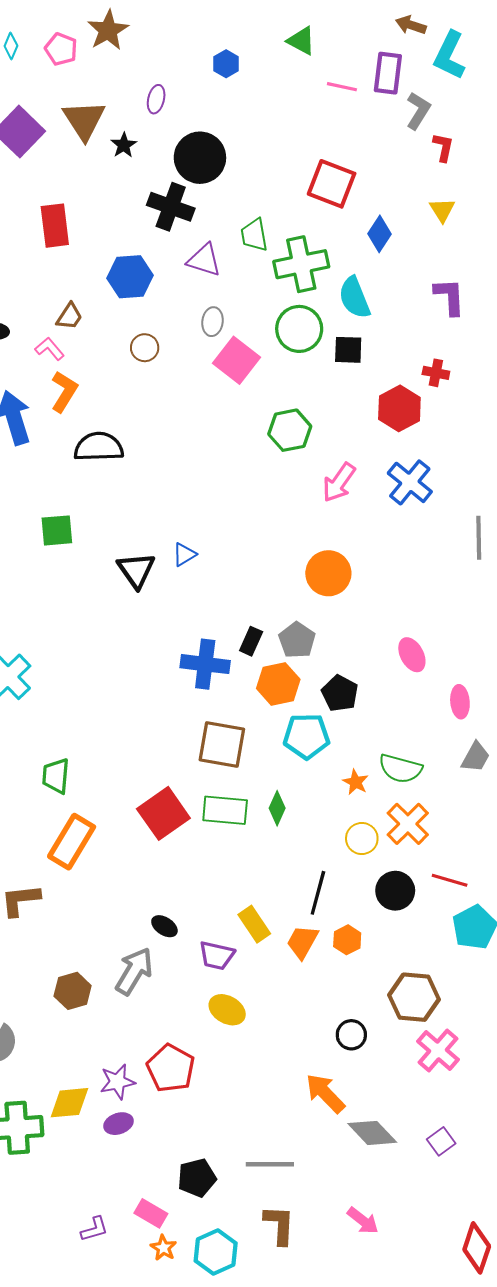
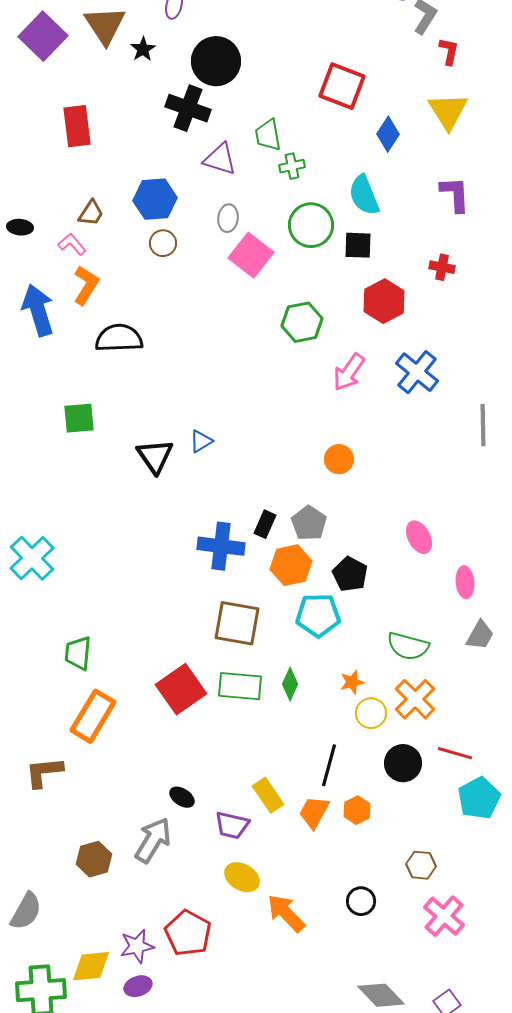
yellow triangle: (442, 210) -> (448, 111), size x1.6
green cross: (301, 264) -> (292, 166), moved, size x0.5
blue hexagon: (130, 277) -> (155, 199), moved
red hexagon: (399, 408) -> (384, 301), moved
orange circle: (328, 573) -> (339, 459), size x0.7
orange star: (356, 782) -> (352, 682), moved, turned 30
brown hexagon: (414, 997) -> (421, 865), size x0.6
orange arrow: (325, 1093) -> (286, 913), moved

